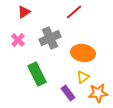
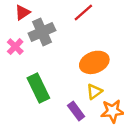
gray cross: (50, 38) -> (42, 32), moved
orange ellipse: (83, 53) -> (94, 62), turned -30

